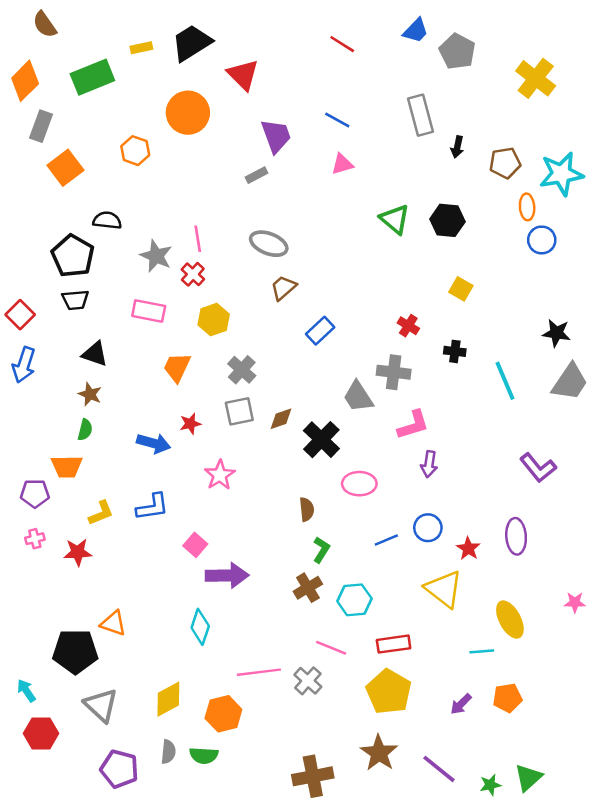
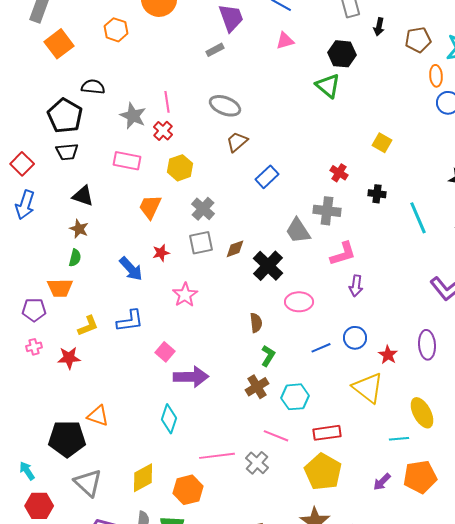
black hexagon: (447, 220) -> (342, 54), moved
blue arrow: (154, 443) -> (131, 269), turned 32
orange pentagon: (507, 698) -> (420, 477), size x1.4

